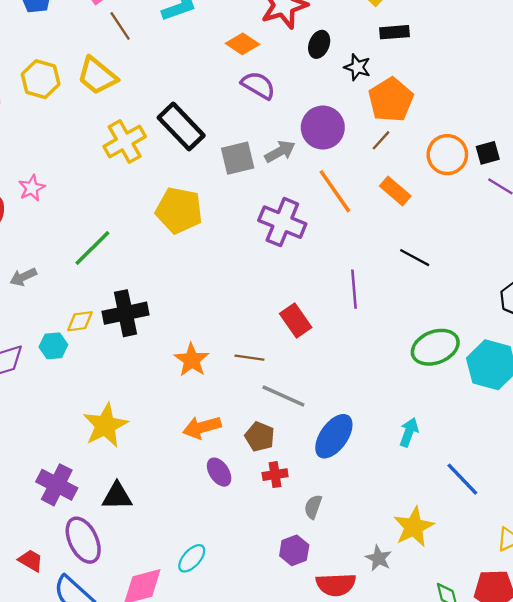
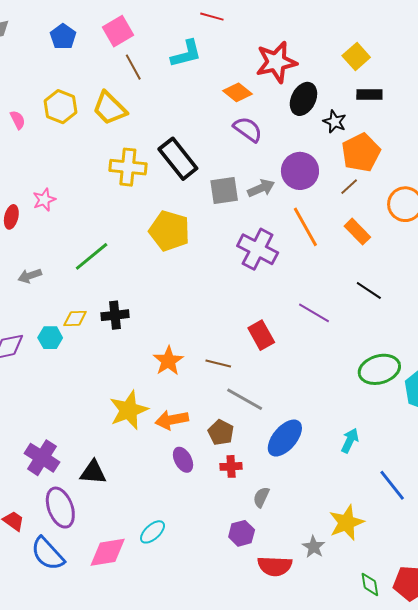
black ellipse: (319, 44) -> (303, 99), size x1.4
yellow cross: (125, 142) -> (128, 167), turned 30
purple line: (354, 289) -> (314, 313), turned -60
black cross: (125, 313) -> (115, 315), size x0.7
yellow star: (105, 425) -> (129, 410), moved

